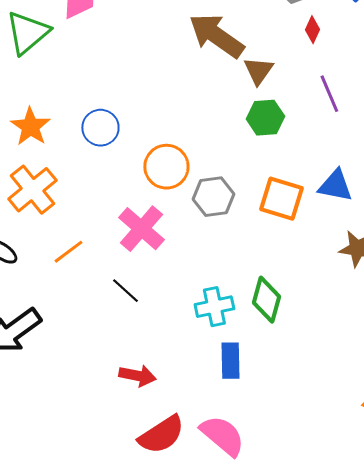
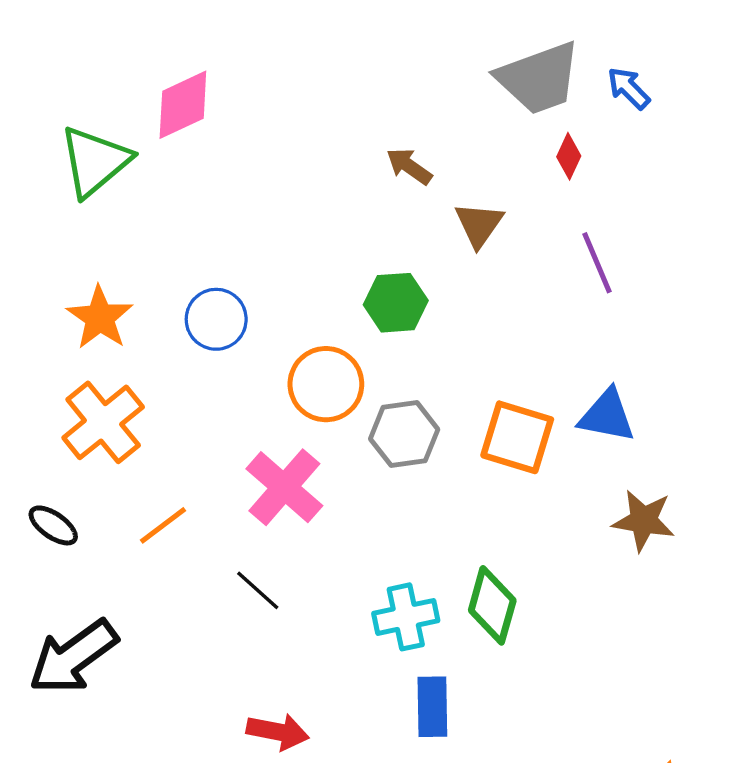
brown arrow: (216, 36) -> (409, 166), size x0.5
green hexagon: (265, 118) -> (396, 303), moved

